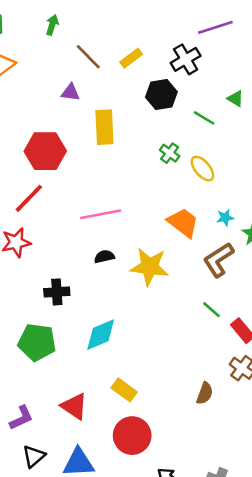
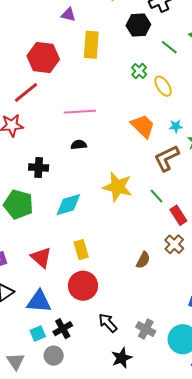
yellow star: (150, 267) -> (118, 187), moved
yellow rectangle: (124, 390) -> (81, 250), turned 30

